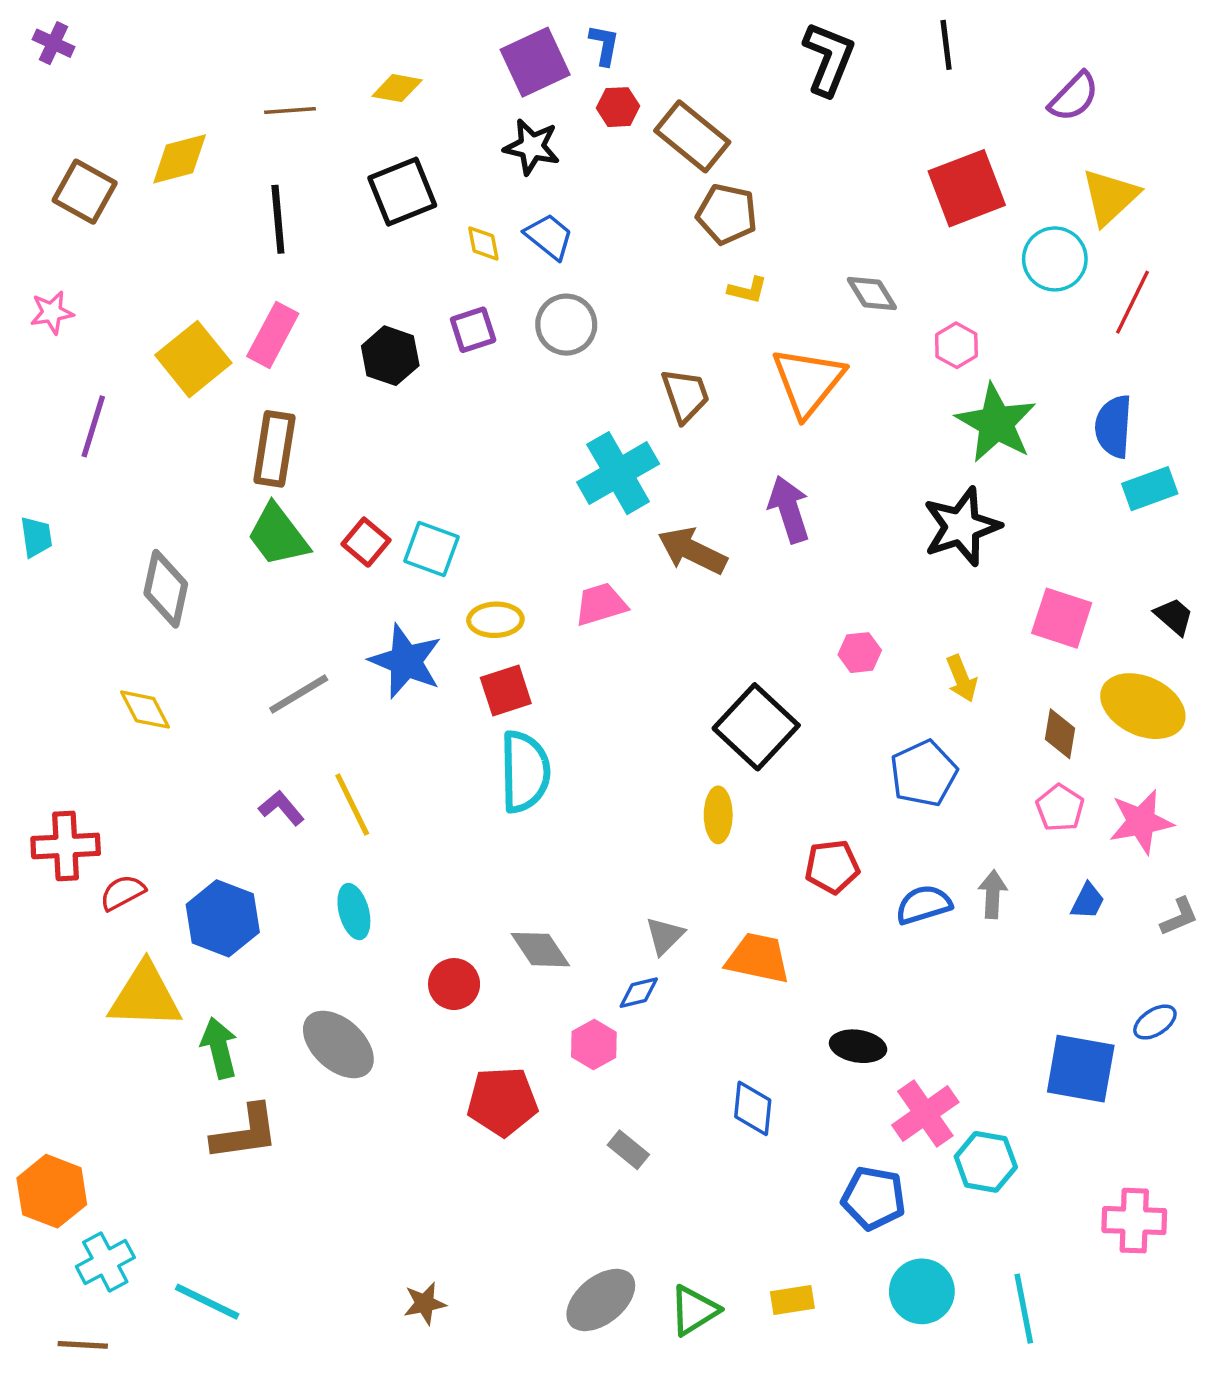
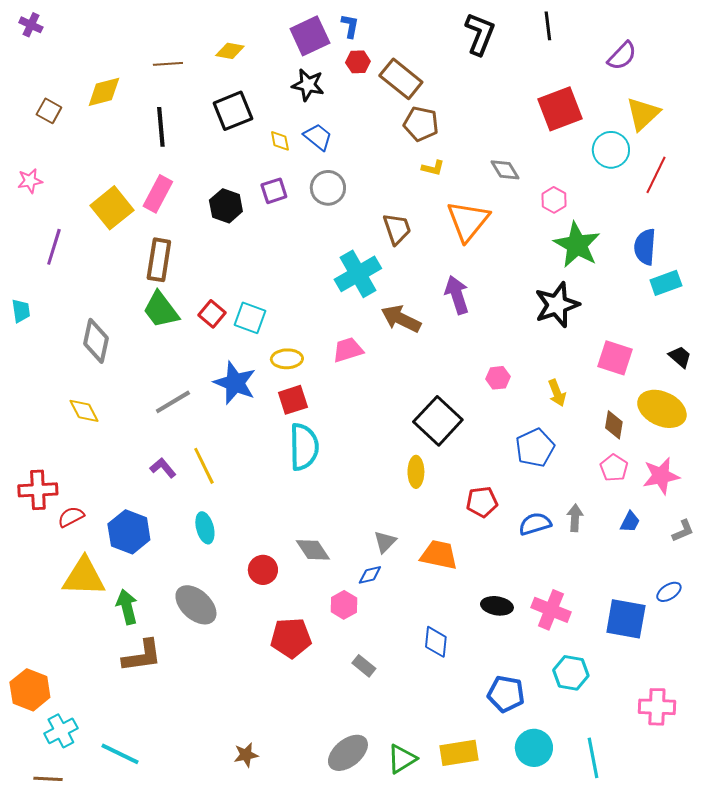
brown square: (85, 192) -> (49, 111), size x0.7
pink cross: (925, 1114) -> (551, 610), moved, turned -33
yellow rectangle: (792, 1300) -> (459, 753), size x1.5

